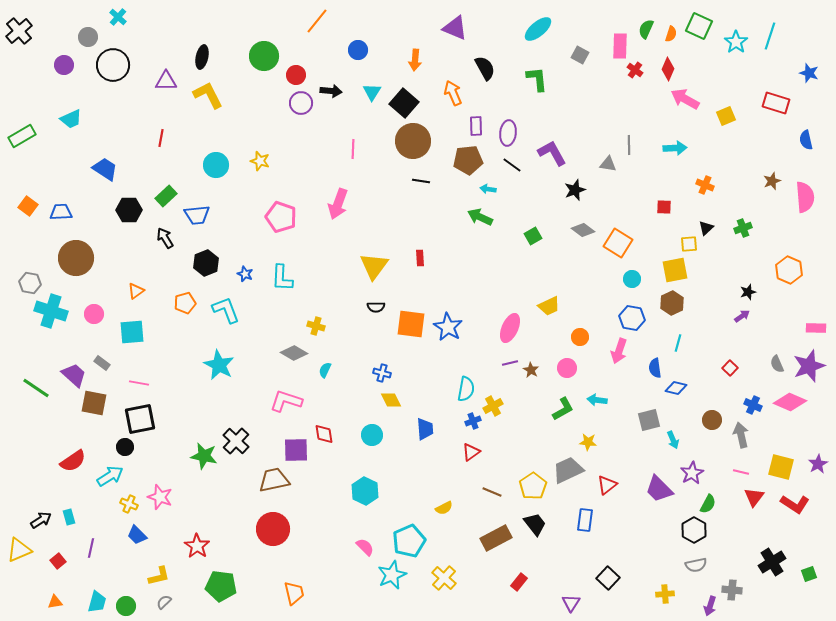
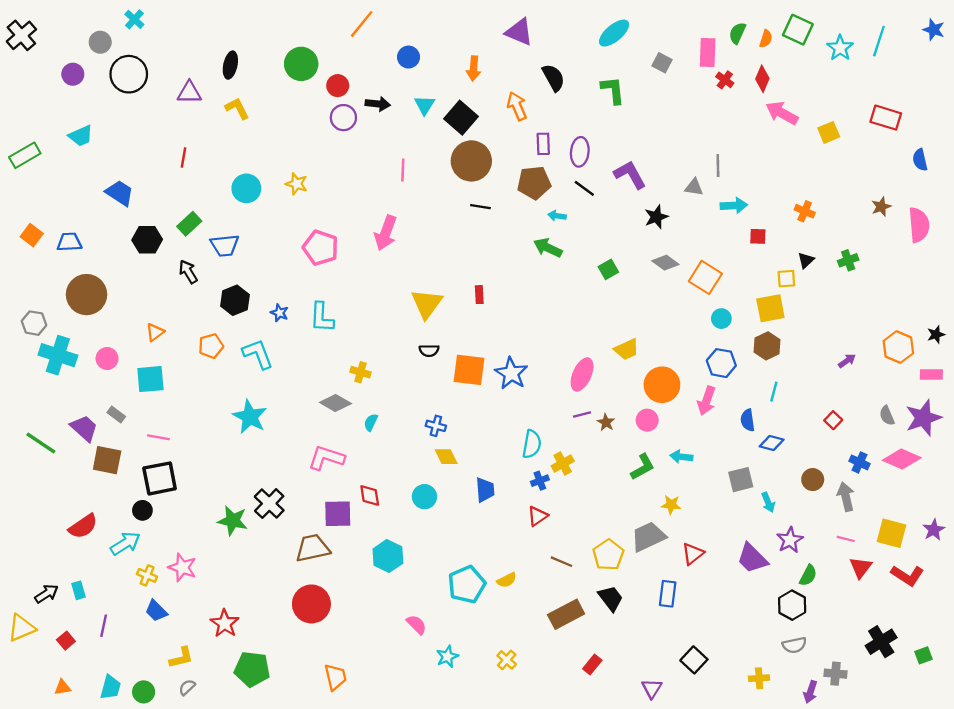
blue star: (809, 73) -> (934, 30), moved
yellow L-shape: (208, 95) -> (237, 108), size x0.7
cyan arrow: (675, 148) -> (734, 205), moved
orange hexagon: (789, 270) -> (898, 347), moved
black star: (748, 292) -> (936, 335), moved
orange circle: (580, 337) -> (662, 385), size x1.8
cyan hexagon: (365, 491) -> (388, 556), moved
cyan pentagon: (409, 541) -> (467, 585), moved
cyan star: (392, 575) -> (447, 657), size x0.7
yellow cross: (444, 578) -> (507, 660), size x0.7

